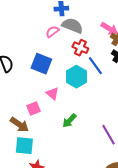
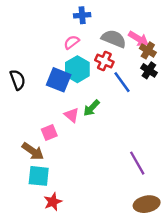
gray semicircle: (72, 26) -> (114, 39), moved
cyan hexagon: (76, 77) -> (77, 69), moved
green arrow: (69, 121) -> (91, 108), moved

